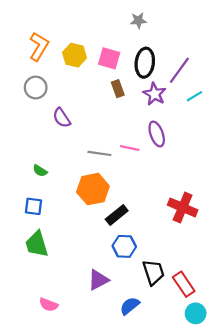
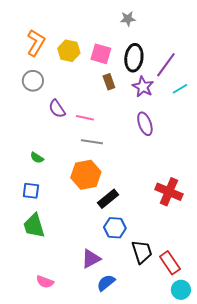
pink line: (130, 148) -> (85, 118), moved
blue semicircle: (130, 306) -> (106, 283), moved

